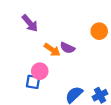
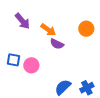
orange arrow: (52, 50) -> (48, 30), moved
blue square: (33, 82) -> (13, 60), moved

